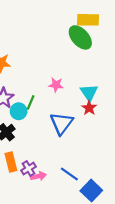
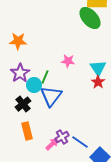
blue triangle: (62, 123) -> (51, 96), moved
purple cross: (29, 169) -> (62, 137), moved
pink arrow: (38, 176) -> (52, 144), turned -32

